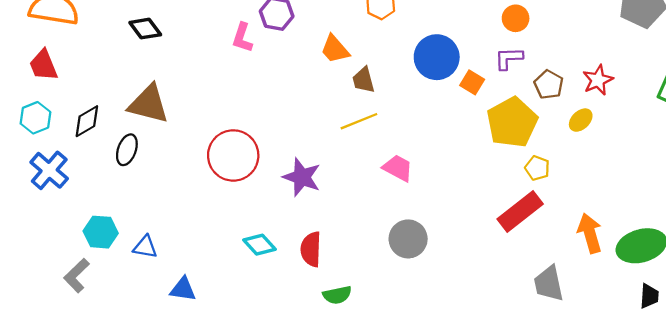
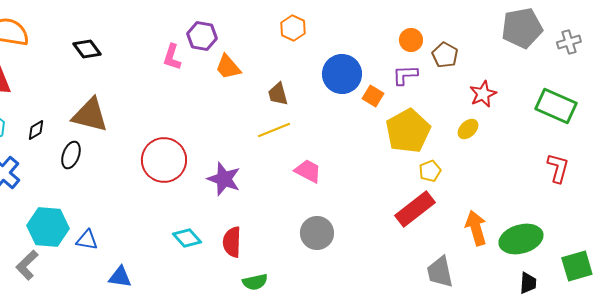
orange trapezoid: (335, 49) -> (228, 67), moved
brown pentagon: (549, 85) -> (445, 55), moved
black diamond: (87, 121) -> (36, 130), size x0.7
yellow pentagon: (537, 168) -> (430, 171), turned 30
cyan hexagon: (101, 232) -> (48, 227), size x1.4

